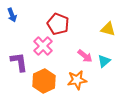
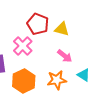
yellow triangle: (108, 29) -> (62, 29), moved
cyan triangle: (104, 61) -> (84, 75), moved, turned -48

